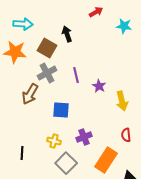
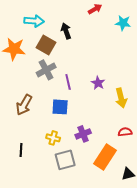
cyan arrow: (23, 24) -> (34, 21), moved
purple line: (76, 75) -> (68, 82), moved
brown arrow: (30, 94) -> (24, 105), moved
red semicircle: (126, 135) -> (125, 132), turned 88
gray square: (66, 163) -> (65, 160), turned 30

